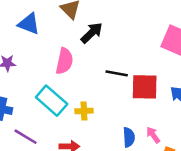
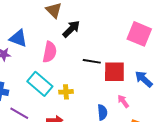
blue triangle: (29, 24) -> (18, 38), moved
pink arrow: (153, 135) -> (123, 101), moved

